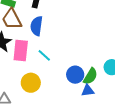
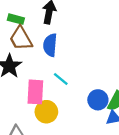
pink rectangle: (21, 51) -> (35, 92), moved

